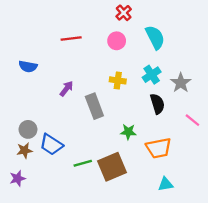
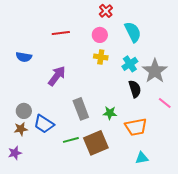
yellow cross: (118, 80) -> (101, 57), moved
gray star: (181, 83) -> (155, 71), size x1.4
purple arrow: (66, 89) -> (57, 76), size x1.5
gray rectangle: (94, 106) -> (81, 109), moved

